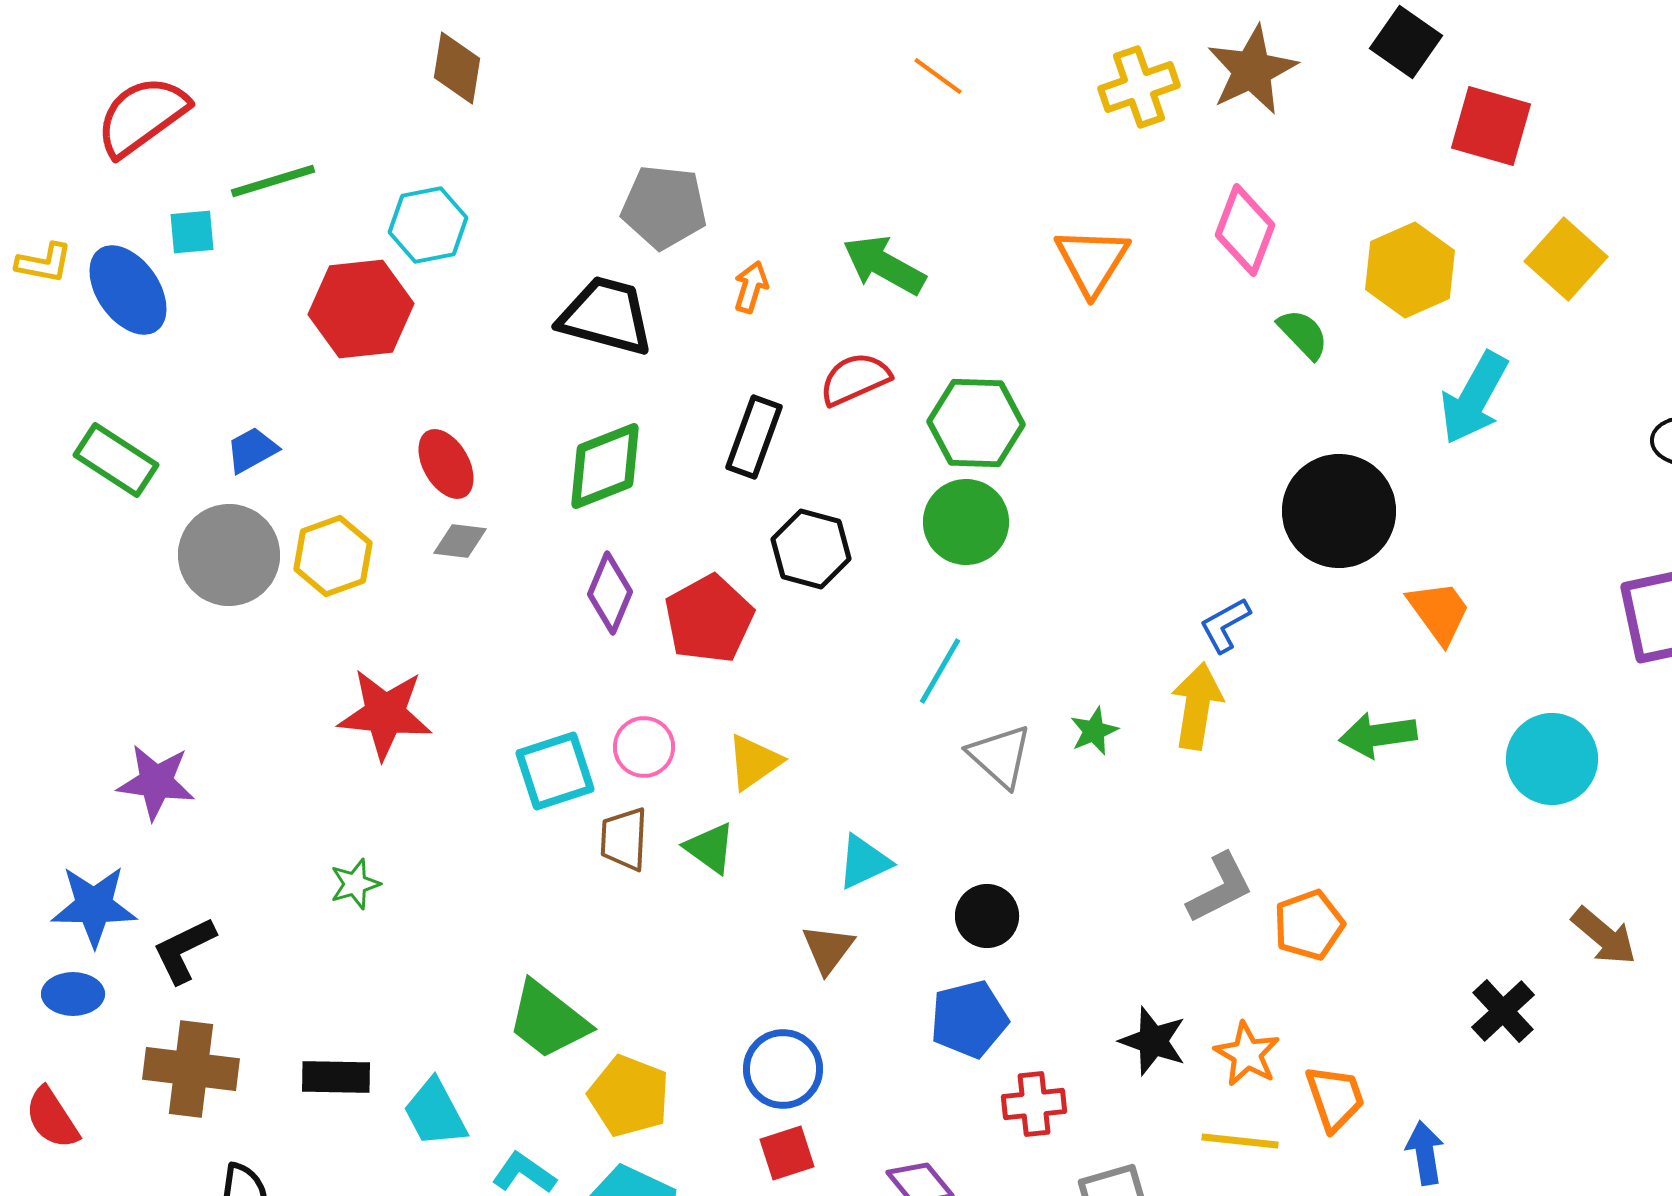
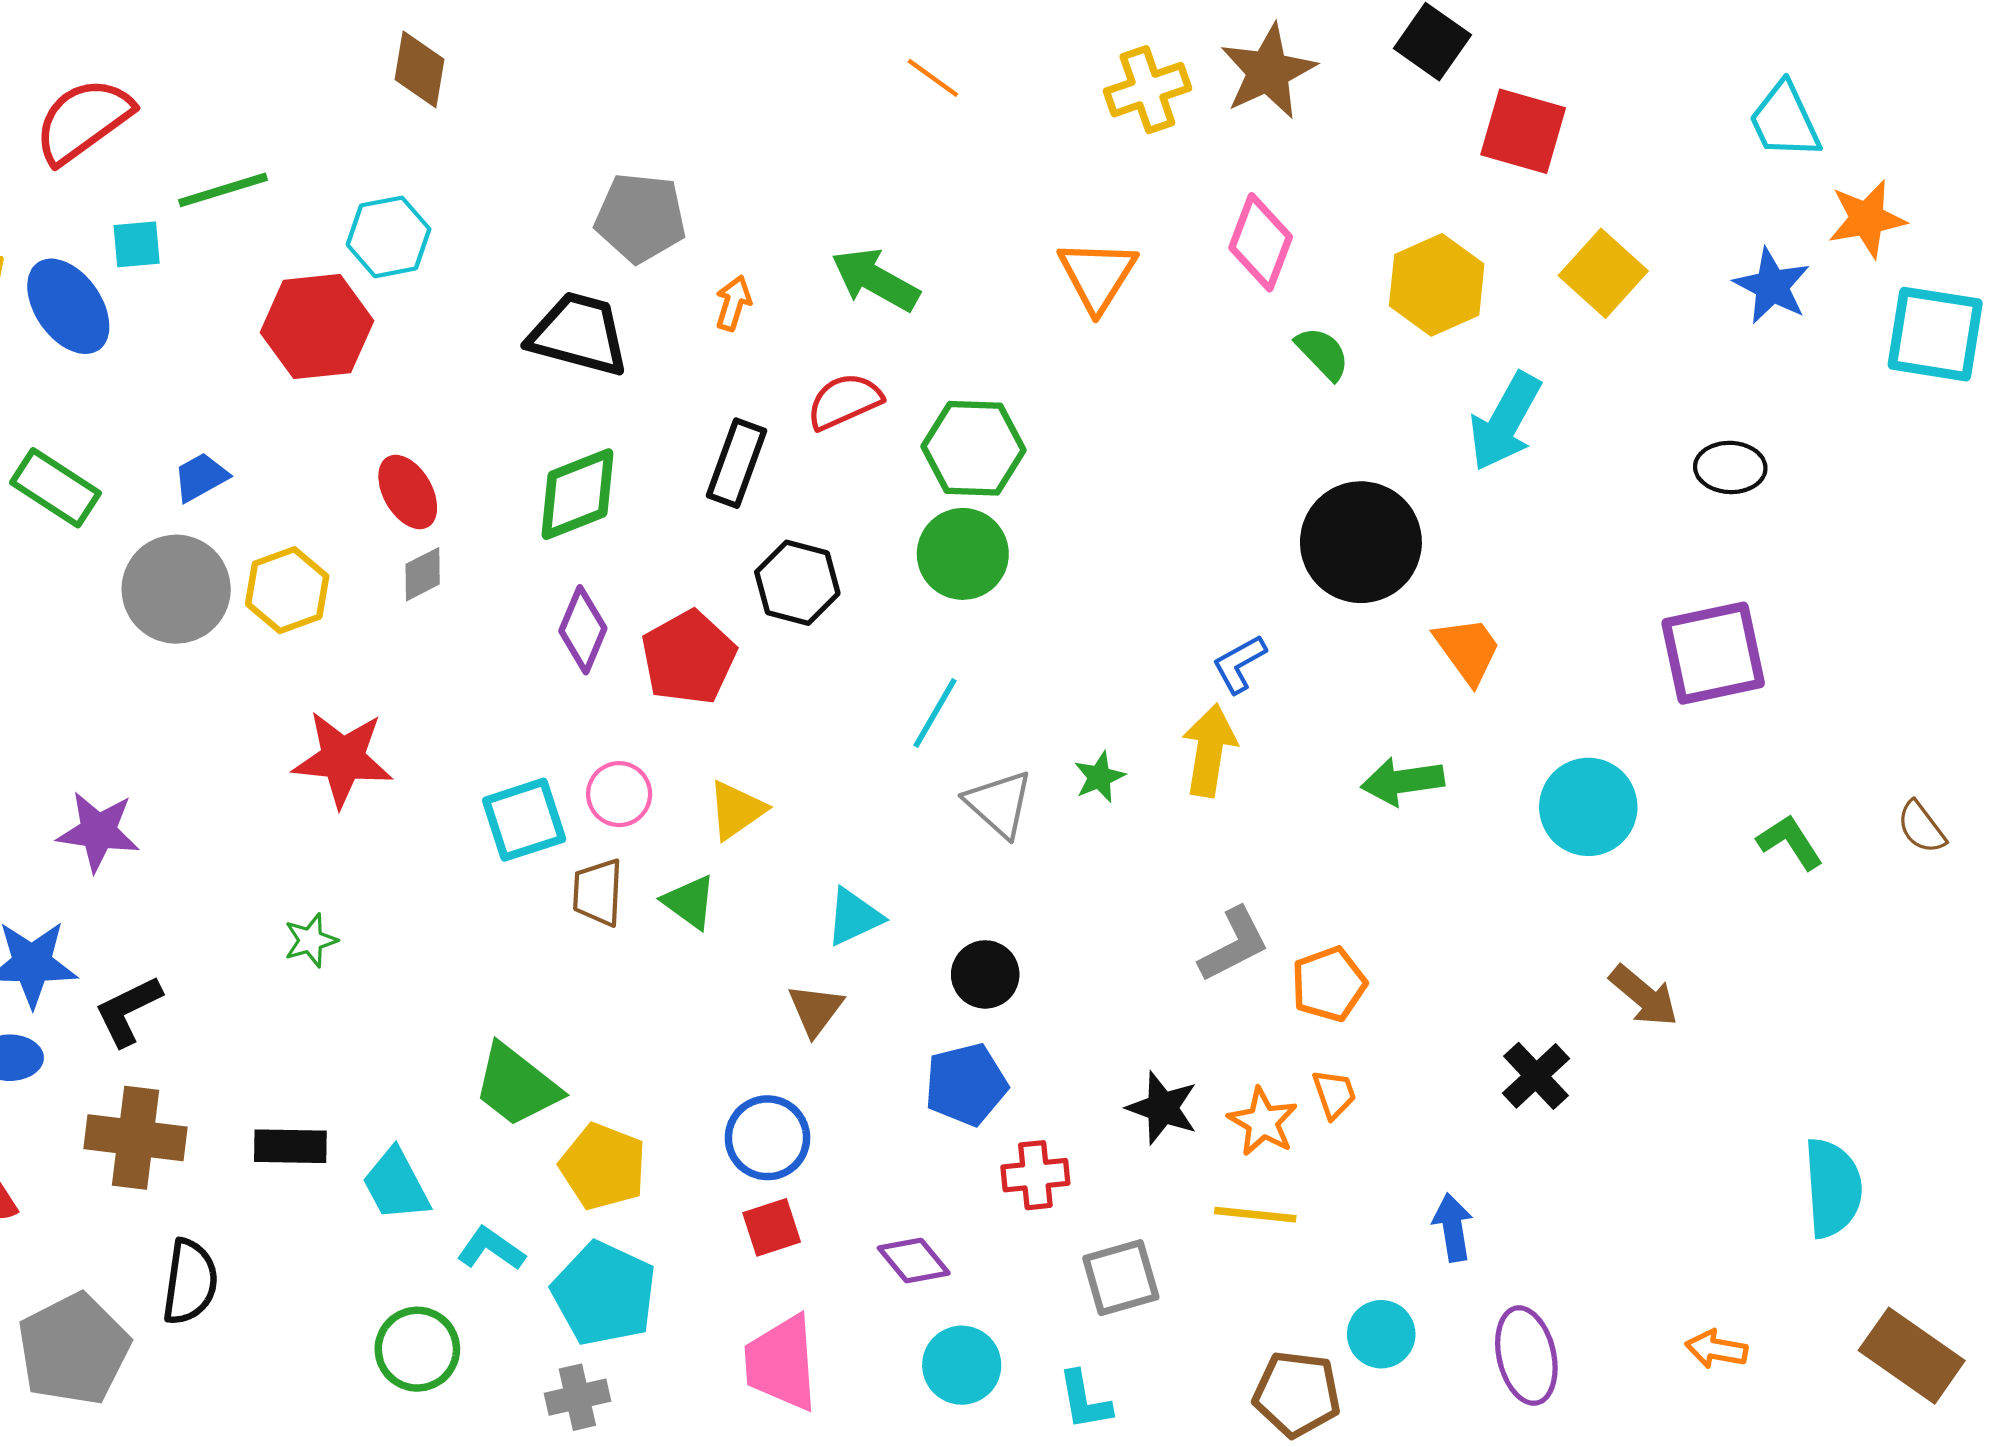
gray diamond: (460, 541) -> (423, 574), turned -34
orange trapezoid: (1335, 1098) -> (1334, 1094), moved, size x0.7

